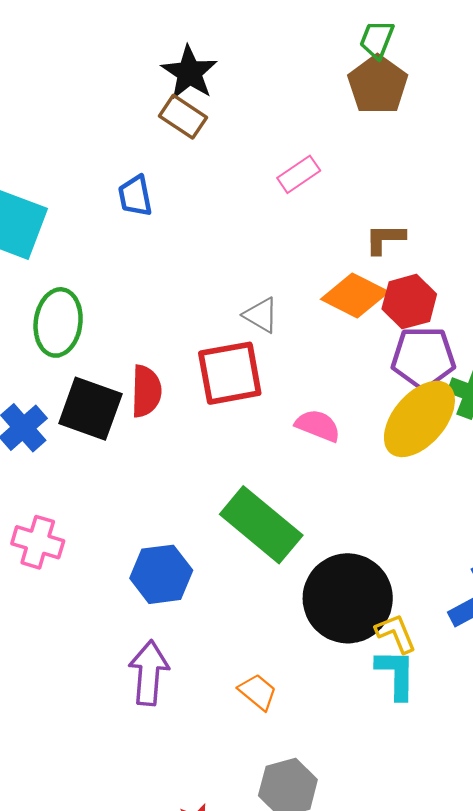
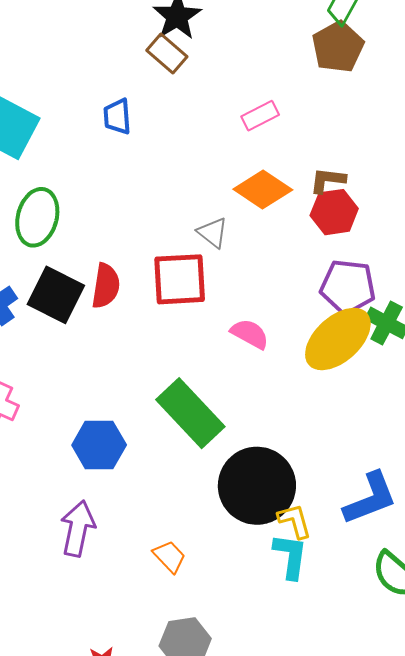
orange diamond: (355, 296) -> (263, 190), moved
red hexagon: (409, 302) -> (334, 212), moved

